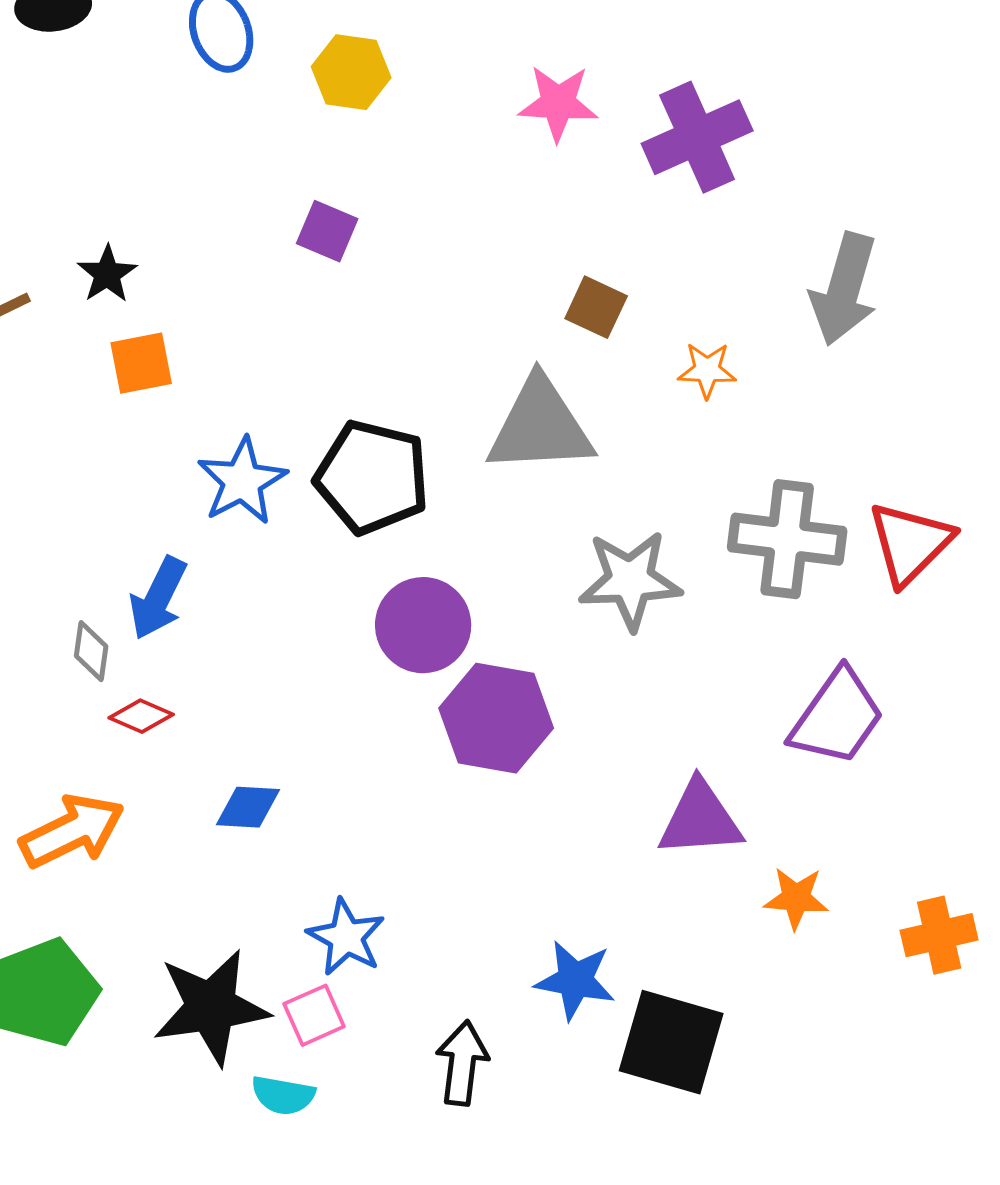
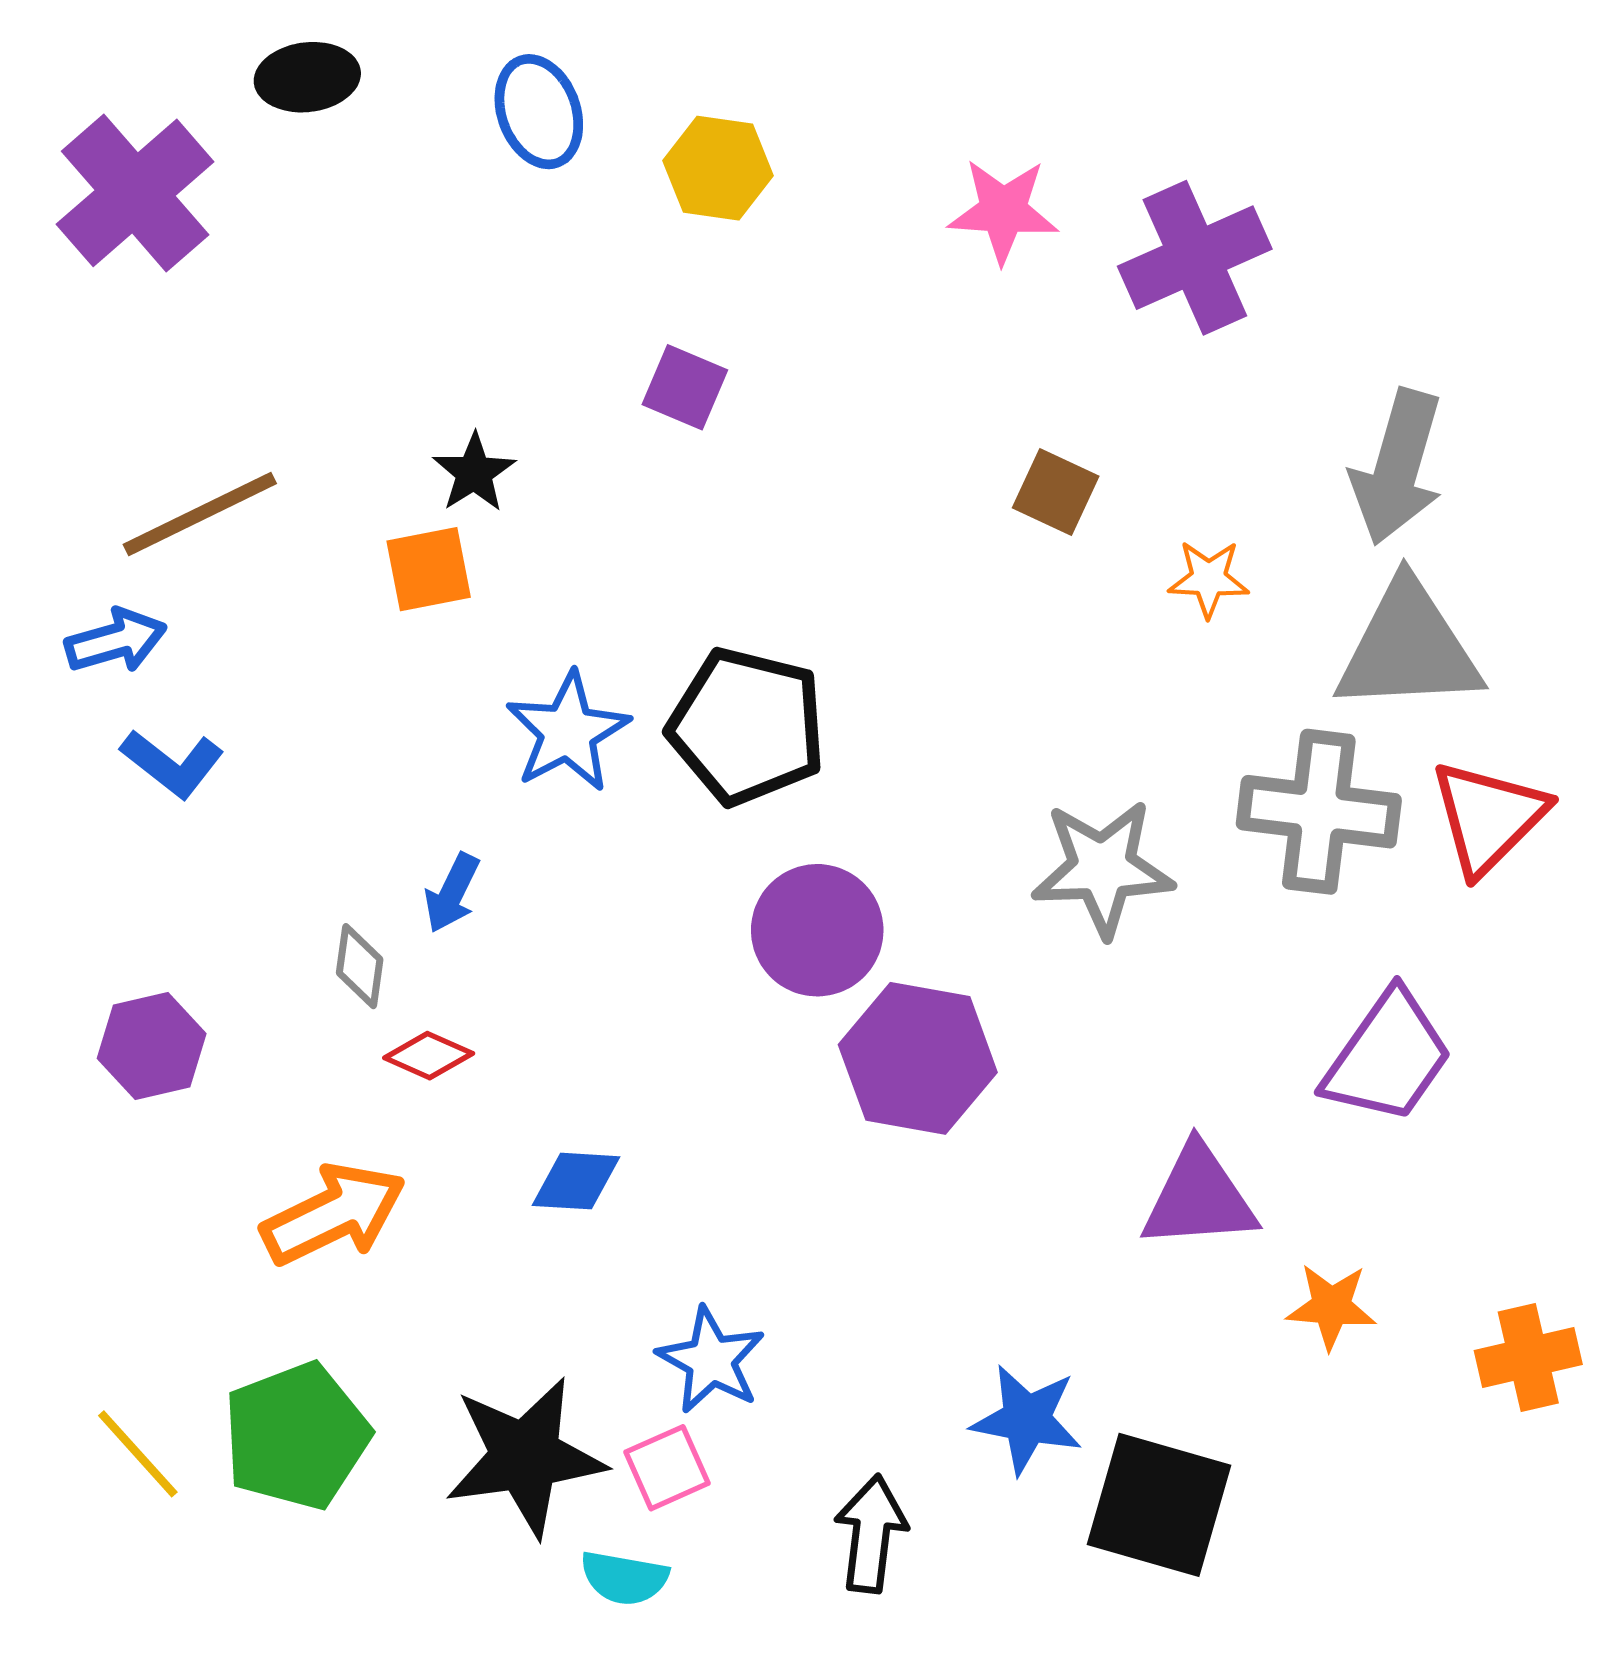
black star: (107, 274) -> (474, 473), moved
gray triangle: (540, 426) -> (1408, 648), moved
blue arrow: (158, 598) -> (452, 893), size x0.7

